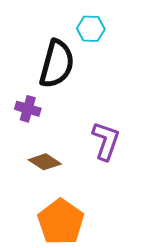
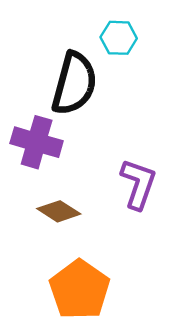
purple cross: (28, 109) -> (37, 142), size x1.5

